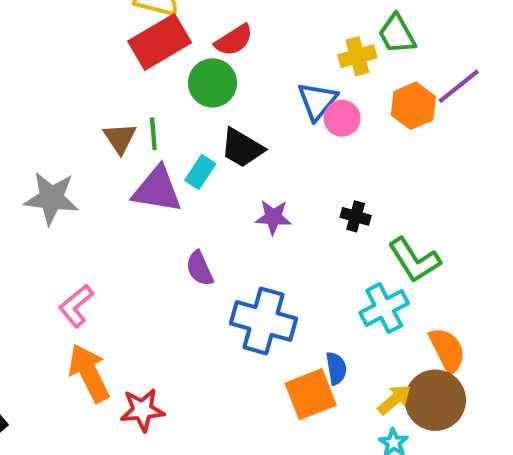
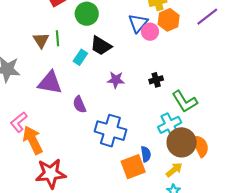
orange hexagon: (413, 106) -> (169, 20), moved
purple triangle: (157, 190) -> (50, 83), moved
black cross: (356, 216) -> (156, 80), turned -32
orange arrow: (89, 373) -> (33, 140), moved
brown circle: (435, 400) -> (182, 142), moved
red star: (142, 410) -> (51, 173), size x1.4

